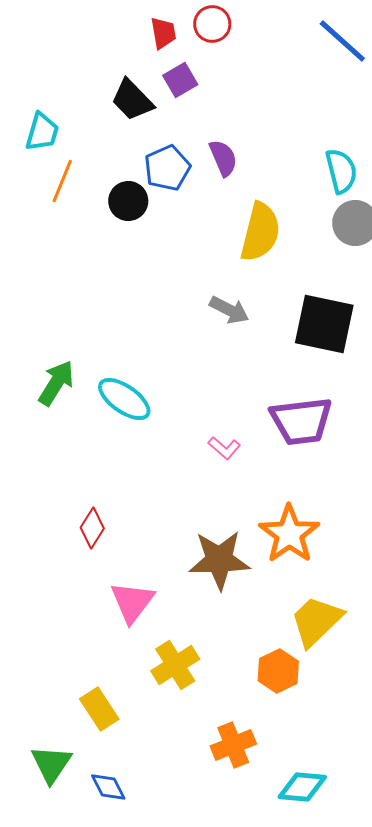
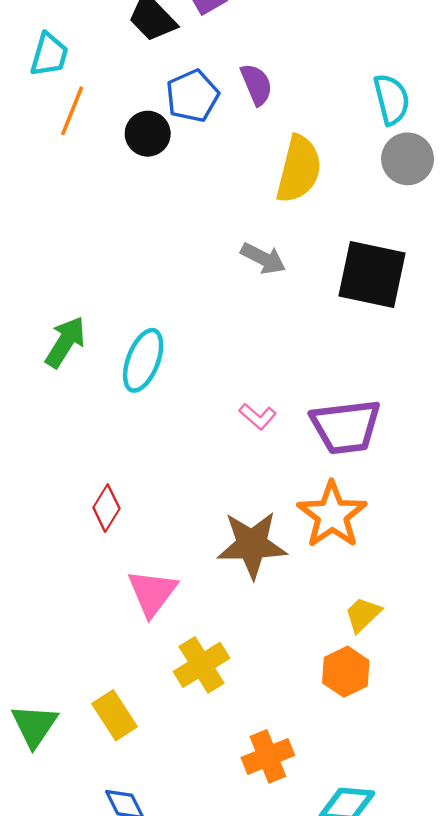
cyan ellipse: (124, 399) -> (143, 360), turned 76
purple trapezoid: (301, 421) -> (346, 427), moved
yellow trapezoid: (316, 621) -> (363, 614), size x0.6
orange hexagon: (278, 671) -> (346, 672), moved
green triangle: (51, 764) -> (34, 726), moved

